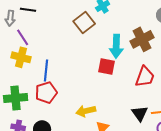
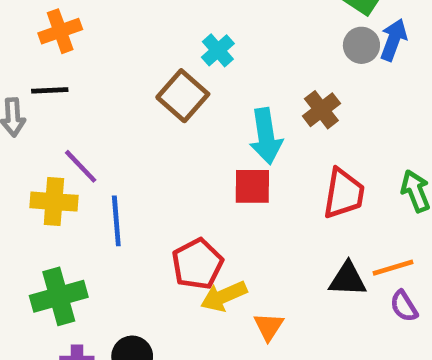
purple line: (23, 37) -> (81, 166), moved
brown cross: (142, 39) -> (321, 110), size x0.7
red pentagon: (46, 93) -> (197, 264), moved
black triangle: (140, 113) -> (348, 279), turned -42

